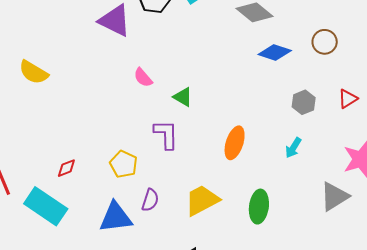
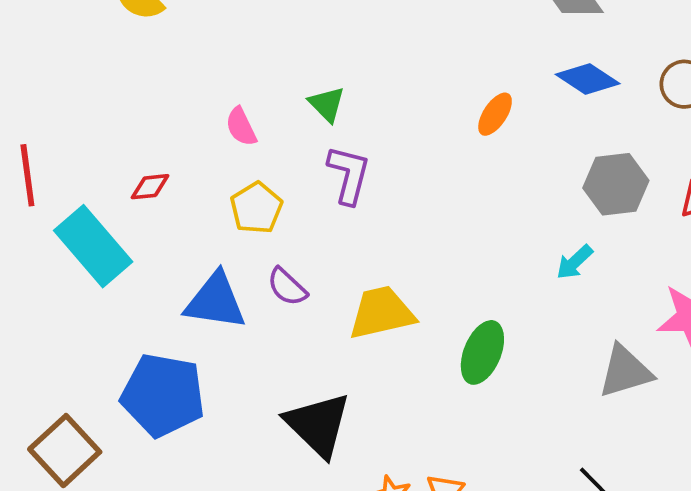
pink semicircle: (143, 78) -> (241, 127), moved
green triangle: (183, 97) -> (327, 104), moved
gray hexagon: (304, 102) -> (616, 184), size x1.4
orange ellipse: (235, 143) -> (495, 114), moved, size x0.7
purple semicircle: (150, 200) -> (287, 287), turned 100

